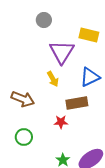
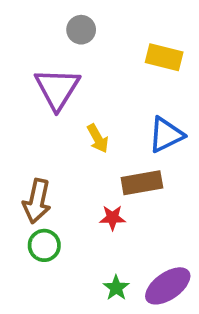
purple triangle: (62, 52) -> (57, 89), moved
brown arrow: (23, 99) -> (37, 201), moved, turned 80

